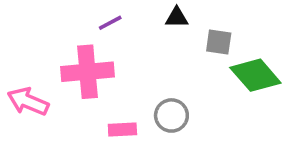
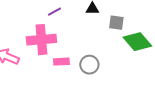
pink rectangle: (122, 129) -> (61, 62), moved

